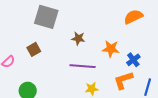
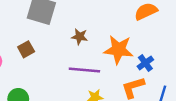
orange star: (111, 49) -> (118, 50), size x1.4

